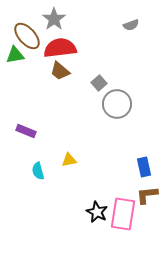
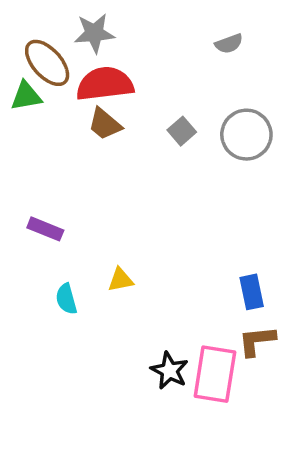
gray star: (54, 19) -> (94, 33), turned 30
gray square: (99, 83) -> (182, 131), moved
gray circle: (117, 104) -> (246, 135), moved

